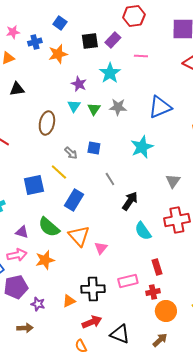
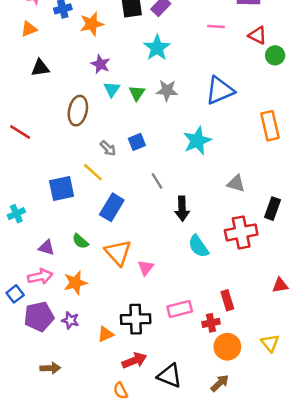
pink line: (141, 56) -> (216, 26), moved
purple star: (79, 84) -> (100, 64), moved
blue square: (94, 148) -> (137, 142), turned -32
gray triangle: (173, 181) -> (236, 183), turned -49
black arrow: (130, 201) -> (182, 209), turned 144
green semicircle: (49, 227) -> (80, 241), size x0.6
red rectangle: (157, 267) -> (227, 300), moved
purple star: (38, 304) -> (70, 320), moved

